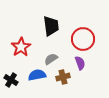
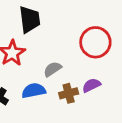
black trapezoid: (51, 26) -> (30, 19), moved
purple semicircle: (80, 63) -> (91, 85), moved, turned -96

